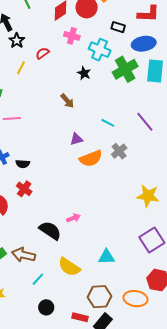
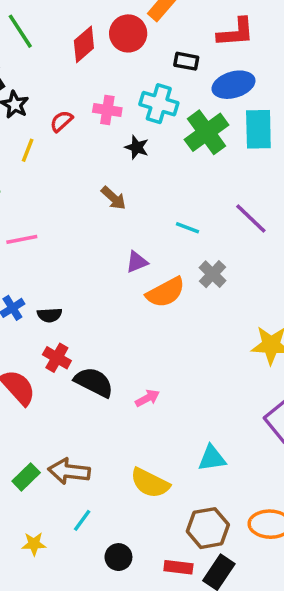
pink cross: (72, 36) -> (107, 110), moved
black semicircle: (50, 230) -> (94, 382), moved
cyan line: (38, 279) -> (82, 520), moved

